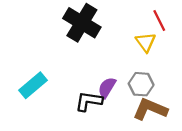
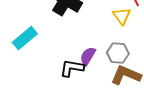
cyan rectangle: (33, 85) -> (25, 38), moved

